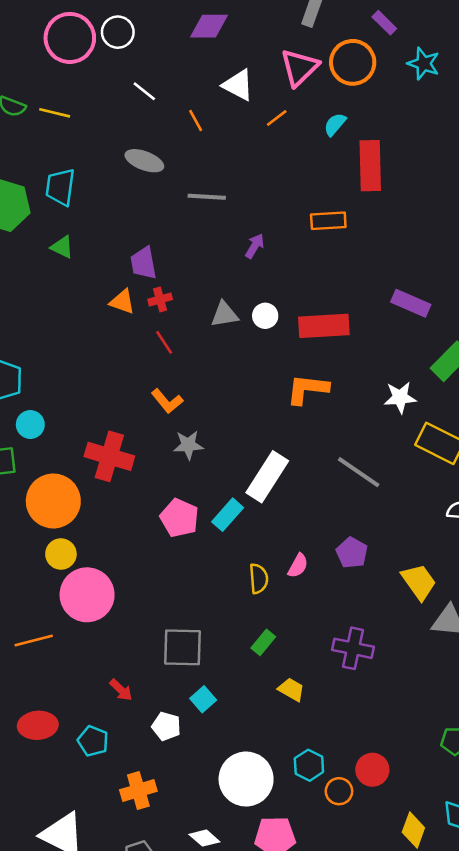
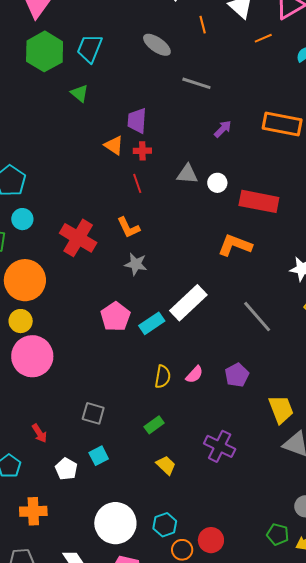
orange rectangle: (328, 221) -> (282, 124), size x1.4
red cross: (109, 456) -> (78, 238), moved
gray square: (182, 647) -> (93, 413), size x0.7

